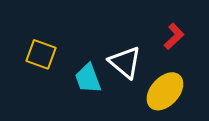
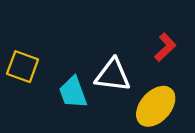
white triangle: (125, 62) -> (113, 75), turned -33

